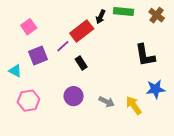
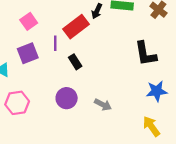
pink square: (29, 27) -> (29, 21), moved
purple line: (63, 46) -> (55, 43), turned -48
yellow arrow: (134, 105) -> (151, 126), moved

